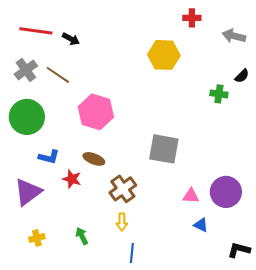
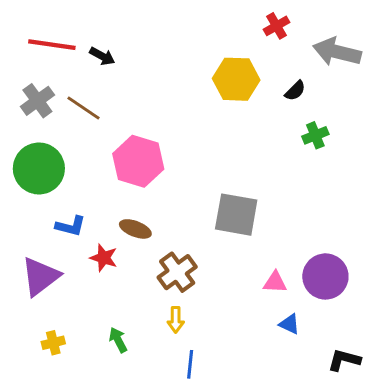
red cross: (192, 18) -> (276, 26), turned -30
gray arrow: (234, 36) -> (337, 52), size x1.4
black semicircle: (242, 76) -> (295, 91), moved
green cross: (219, 94) -> (315, 135), turned -30

